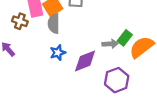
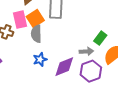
green rectangle: (125, 38) -> (100, 38), moved
purple hexagon: (117, 80) -> (91, 71), moved

